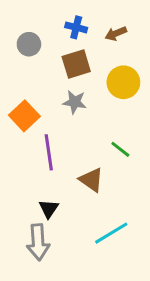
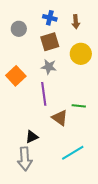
brown arrow: (116, 34) -> (76, 22), turned -72
green line: (120, 149) -> (79, 106), moved, turned -32
purple line: (49, 152) -> (44, 94), moved
black triangle: (49, 209) -> (32, 137), turned 32

